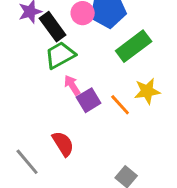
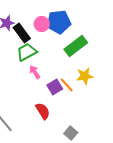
purple square: (89, 100) -> (55, 87), moved
red semicircle: (63, 144) -> (43, 111), moved

